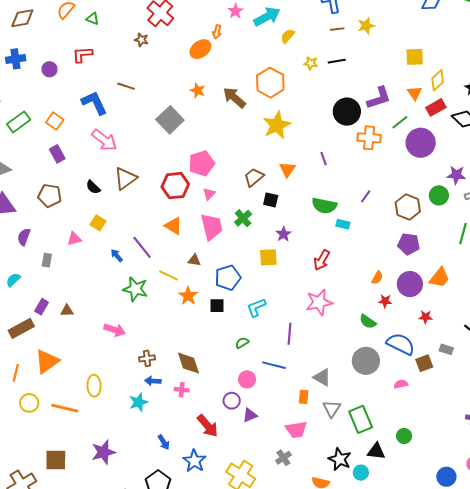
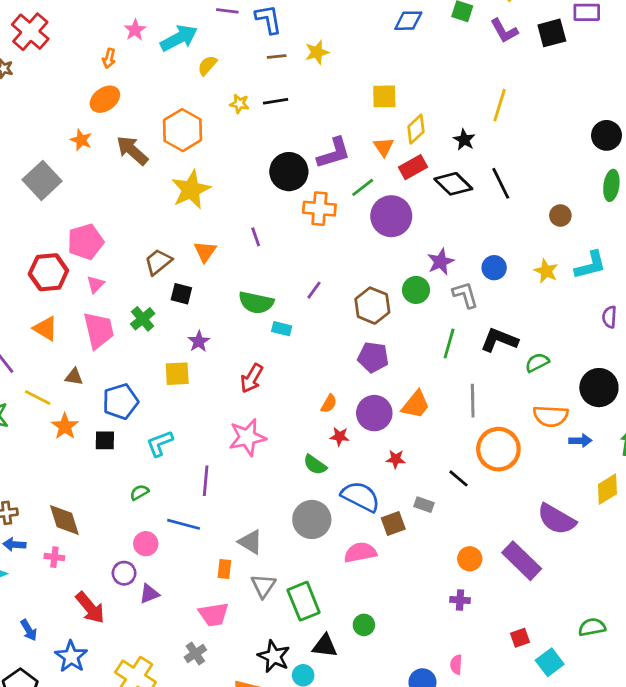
orange ellipse: (200, 49) -> (105, 99), moved
purple star: (456, 175) -> (441, 262), turned -30
pink semicircle: (401, 384) -> (360, 552), size x1.6

